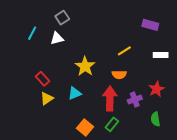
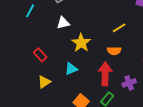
white triangle: (57, 38) -> (63, 23), moved
yellow triangle: (47, 98) -> (44, 82), moved
purple cross: (135, 99) -> (129, 83), moved

